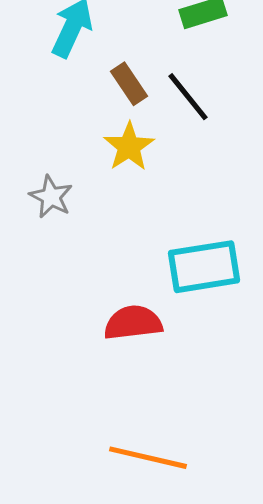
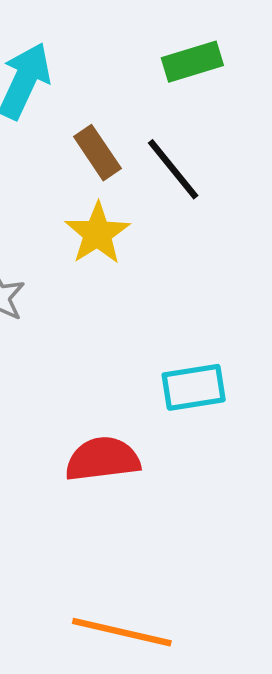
cyan rectangle: (204, 267) -> (194, 387), size x0.7

